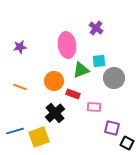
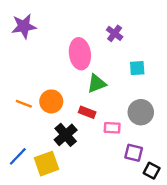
purple star: (20, 47) -> (24, 26), moved, size x1.5
cyan square: (99, 61) -> (137, 68), moved
gray circle: (114, 78) -> (141, 112), moved
orange circle: (54, 81) -> (51, 101), moved
blue line: (15, 131) -> (18, 156), turned -30

